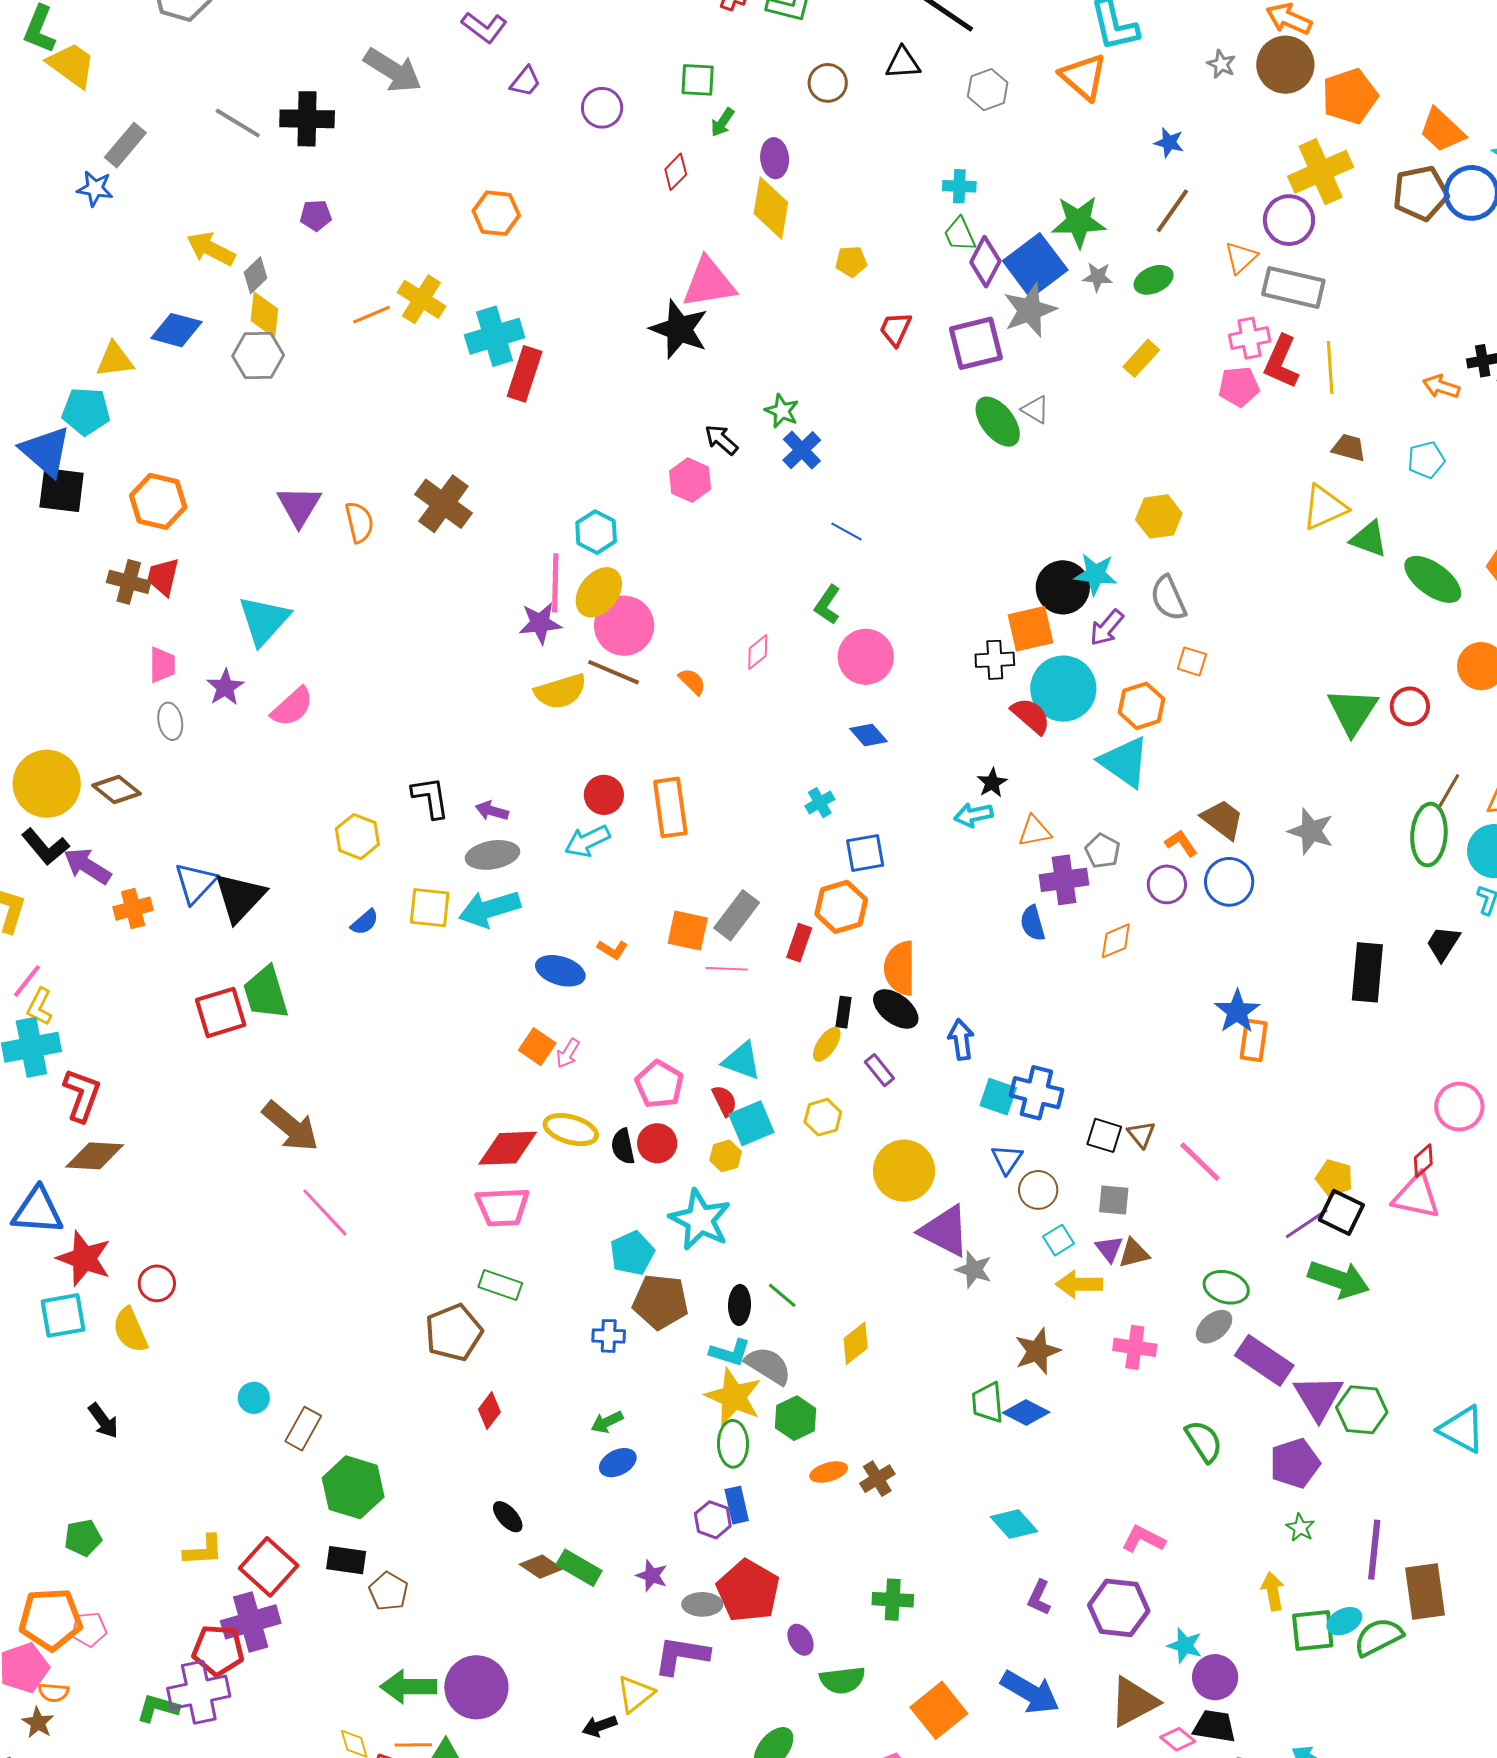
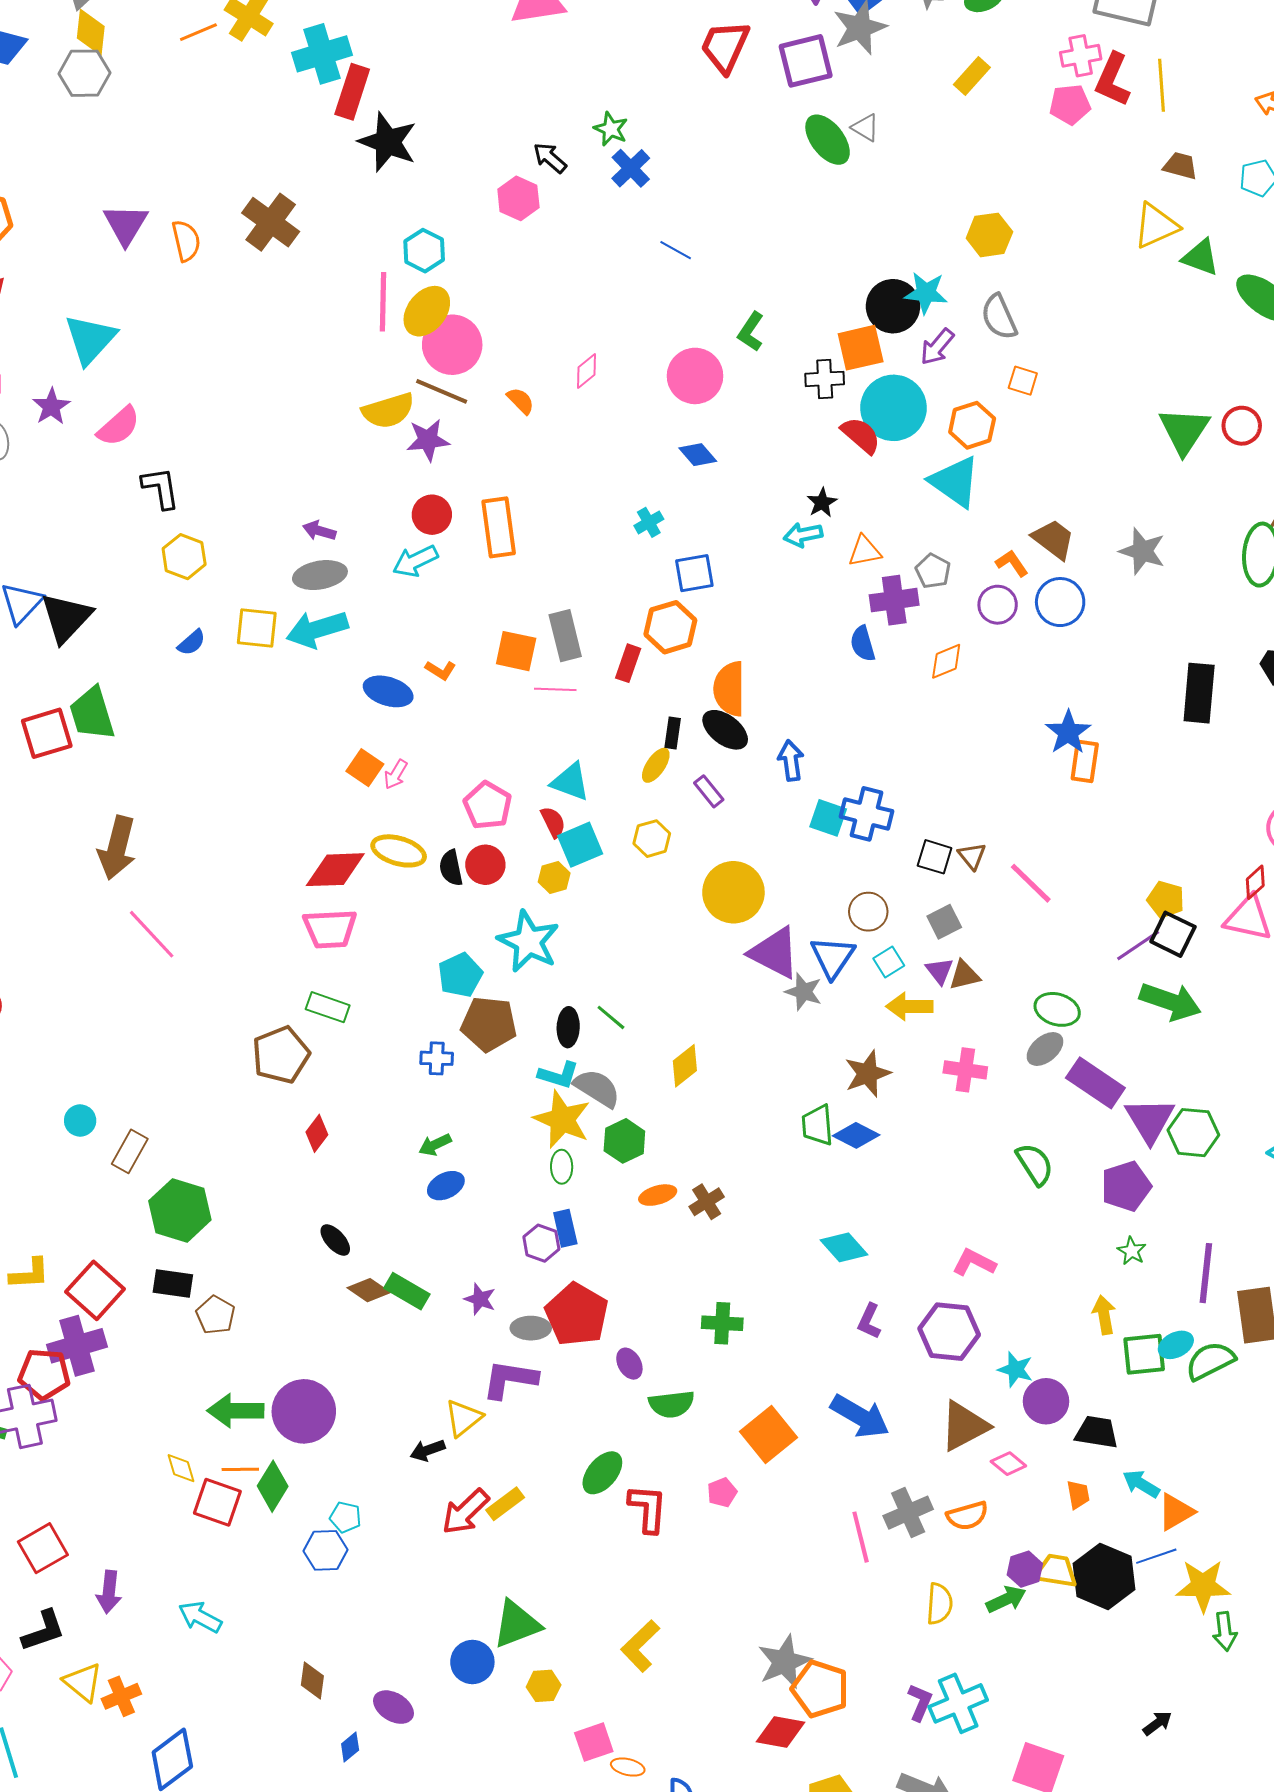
black star: (679, 329) -> (388, 142), moved
red trapezoid: (896, 329) -> (725, 47), size x1.5
green L-shape: (828, 605) -> (751, 332), moved
purple star: (540, 623) -> (428, 440), moved
black L-shape: (431, 797) -> (161, 488), moved
gray rectangle: (737, 915) -> (565, 636), turned -51
brown arrow: (291, 1126) -> (117, 848), turned 64
blue triangle: (1007, 1159) -> (833, 957), moved, size x1.4
gray square: (1114, 1200) -> (944, 922), turned -32
green ellipse: (733, 1444) -> (562, 1167), size x0.7
black trapezoid: (1214, 1726) -> (1097, 1432), moved

